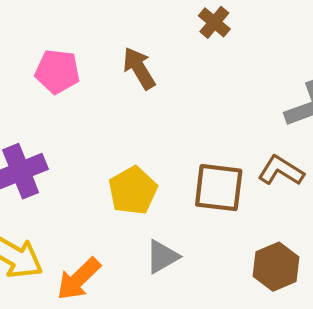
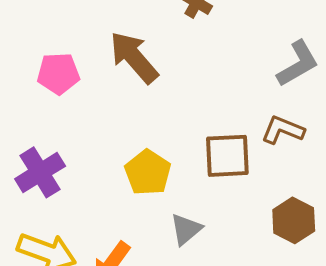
brown arrow: (139, 68) -> (134, 57), size x1.4

